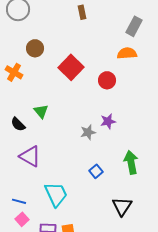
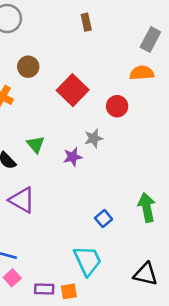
purple star: (108, 121) -> (73, 157), moved
gray star: (88, 132) -> (94, 138), moved
cyan trapezoid: (56, 194) -> (87, 261), moved
black triangle: (122, 206) -> (146, 274), moved, turned -50

